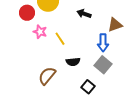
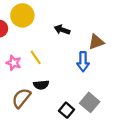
pink star: (40, 32) -> (14, 63), moved
black semicircle: (73, 62) -> (41, 85), moved
gray square: (103, 65) -> (90, 102), moved

